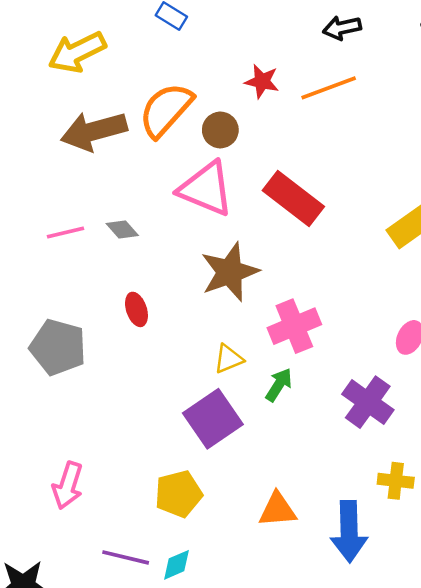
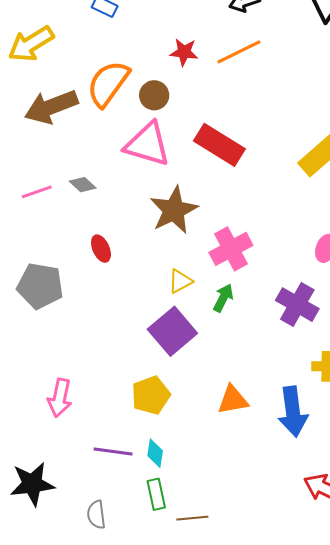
cyan diamond: (176, 565) -> (155, 453), turned -52

